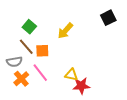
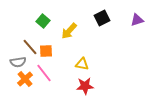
black square: (108, 18) -> (102, 18), moved
green square: (29, 27) -> (43, 21), moved
yellow triangle: (71, 75) -> (82, 64), moved

